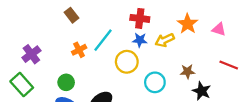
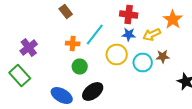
orange cross: (79, 50) -> (73, 44), turned 32
brown star: (187, 72) -> (163, 56), moved
green circle: (66, 82) -> (80, 66), moved
cyan circle: (155, 82) -> (143, 62), moved

